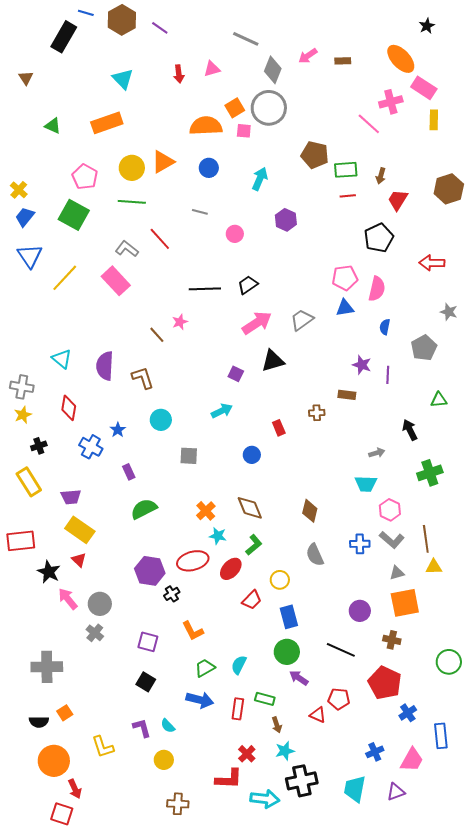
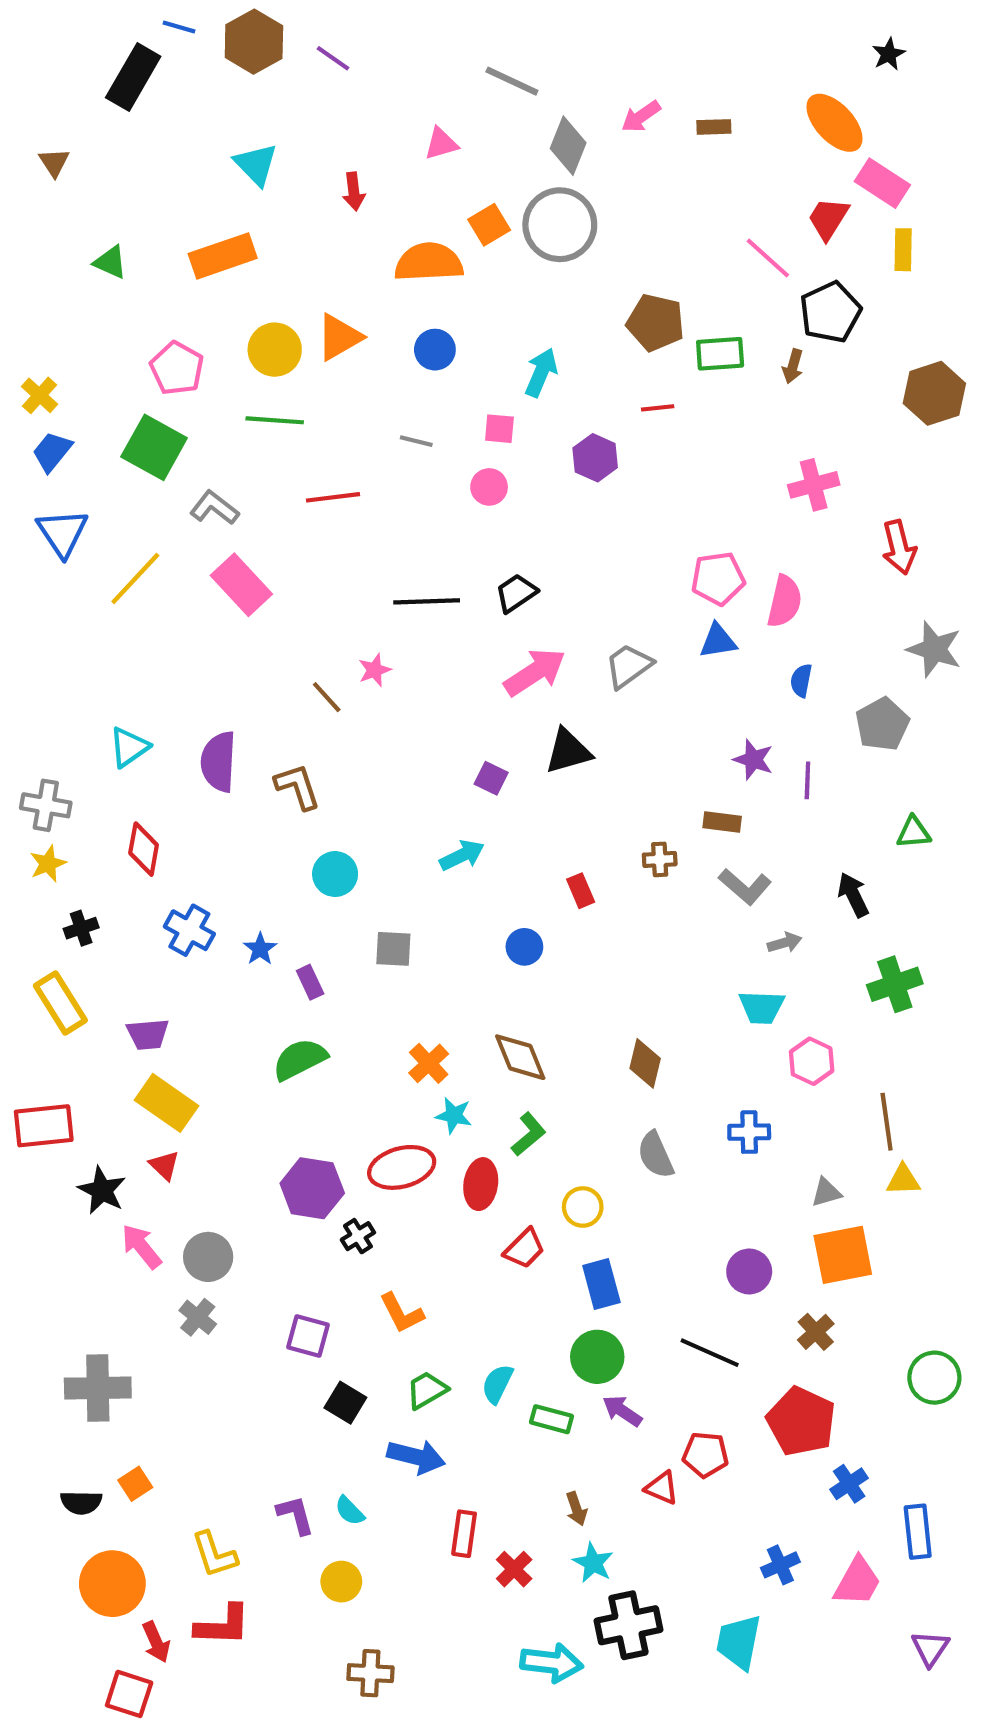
red arrow: (179, 74) -> (354, 191), moved
pink cross: (391, 102) -> (814, 485), moved
pink square: (244, 131) -> (499, 429), moved
red line: (348, 196) -> (658, 408), moved
red trapezoid: (398, 200) -> (828, 218), moved
black pentagon: (379, 238) -> (830, 312), moved
red line: (160, 239) -> (333, 497), turned -55
gray L-shape: (127, 249) -> (214, 508), moved
red arrow: (432, 263) -> (899, 547), turned -105
gray star: (449, 312) -> (934, 649), size x1.5
cyan triangle: (62, 359) -> (129, 747), turned 45
blue star: (118, 430) -> (260, 949), moved
purple rectangle: (129, 472) -> (310, 982), moved
gray L-shape: (392, 540) -> (745, 886), moved
red ellipse: (231, 569) -> (481, 1184), turned -35
brown cross: (392, 640) -> (816, 1332), turned 36
black square: (146, 682) -> (345, 1403), moved
green rectangle: (265, 699) -> (551, 1419), moved
red rectangle: (238, 709) -> (464, 1534), moved
cyan star: (285, 751) -> (593, 1563), turned -30
red L-shape: (229, 779) -> (223, 1625), moved
purple triangle: (396, 792) -> (930, 1648), moved, turned -36

